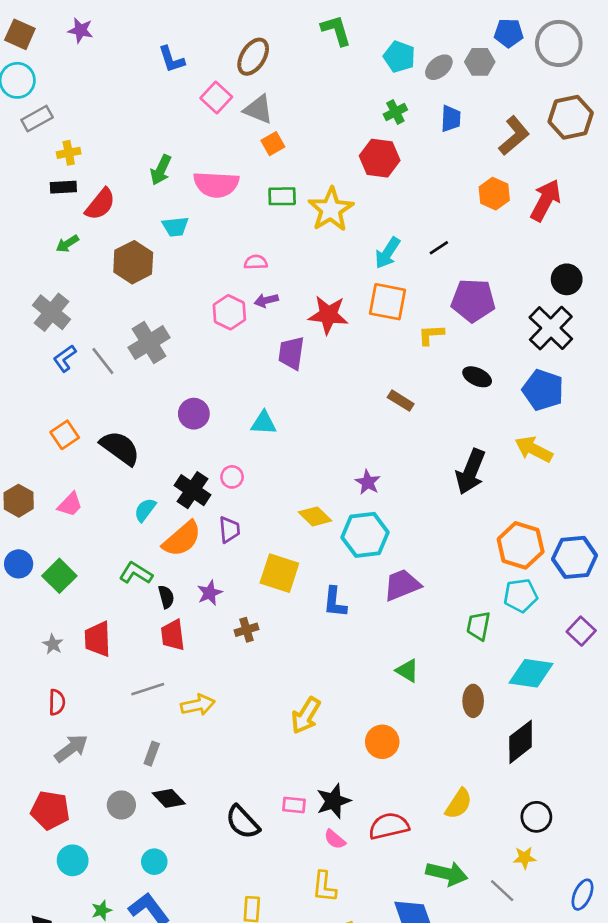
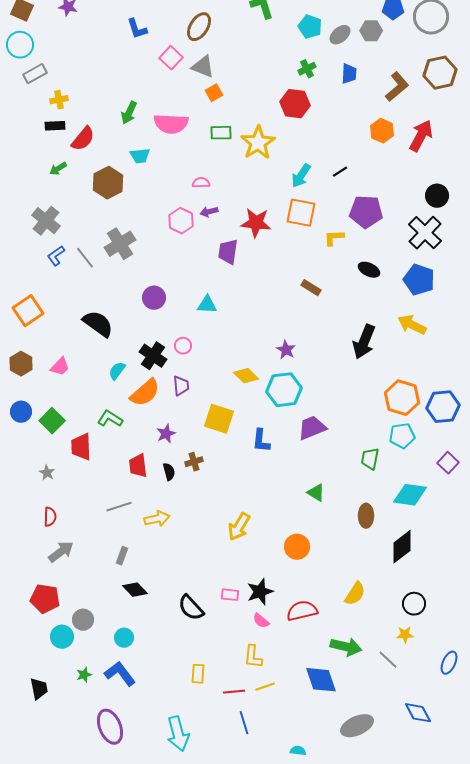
orange square: (65, 435) -> (28, 311), moved, size x1.4
black semicircle: (166, 597) -> (169, 472), moved
red trapezoid: (98, 639) -> (81, 447), moved
gray circle: (121, 805) -> (83, 620), moved

